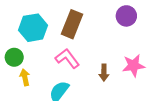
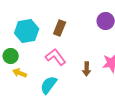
brown rectangle: (72, 24) -> (60, 28), size x0.7
yellow arrow: (25, 77) -> (20, 73), turned -56

